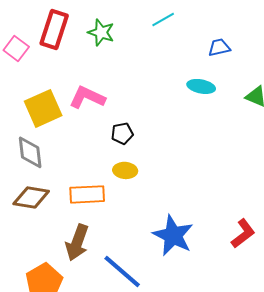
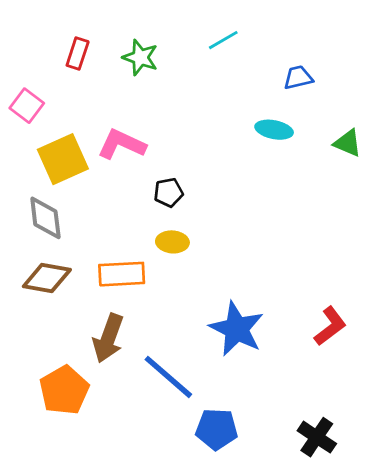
red rectangle: (54, 29) -> (78, 53), size x0.6
pink square: (16, 48) -> (27, 106), moved

